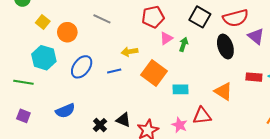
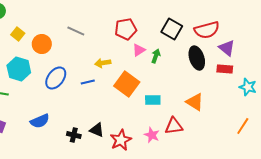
red rectangle: (254, 77) -> (225, 69), moved
black cross: (100, 125) -> (74, 135), turned -32

